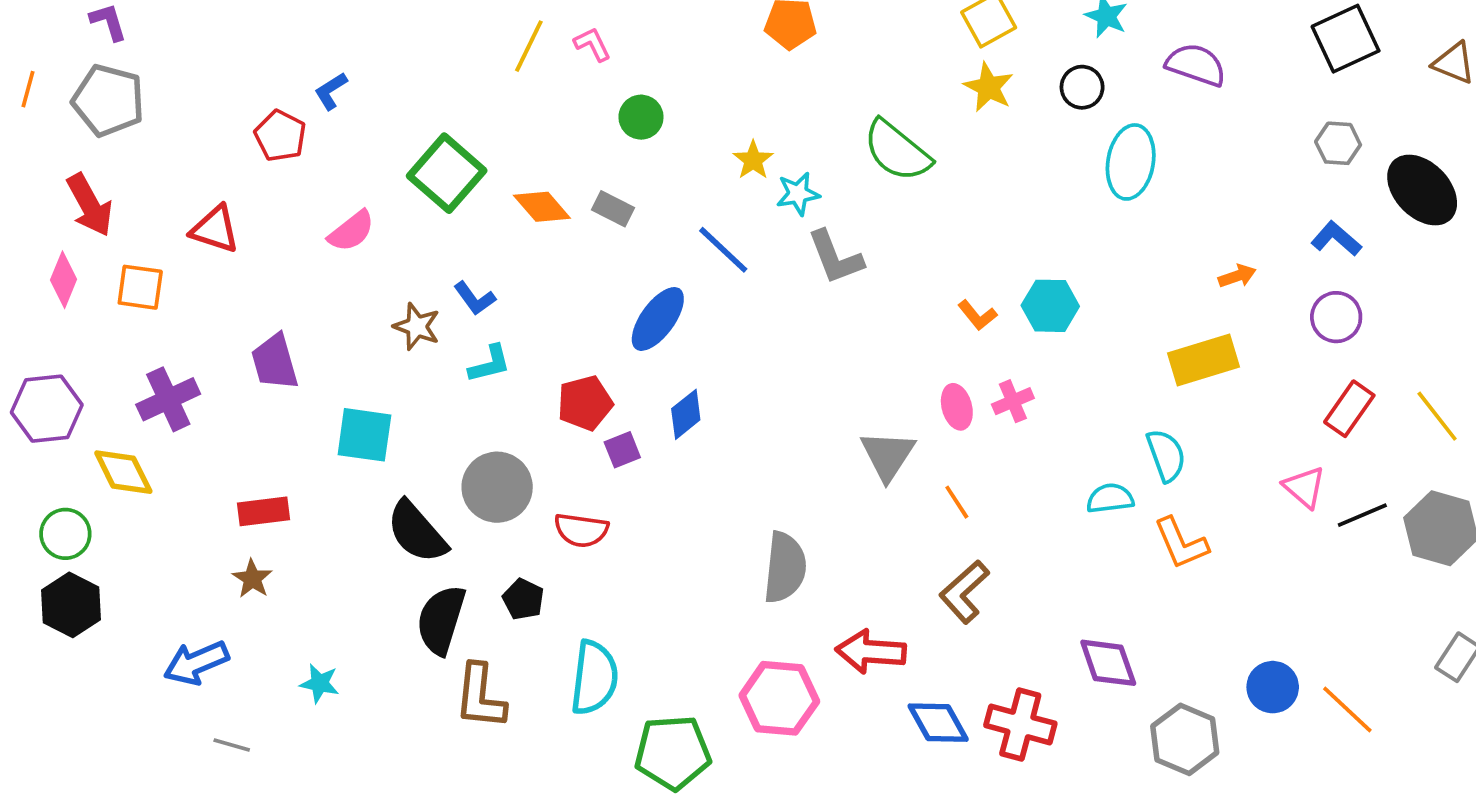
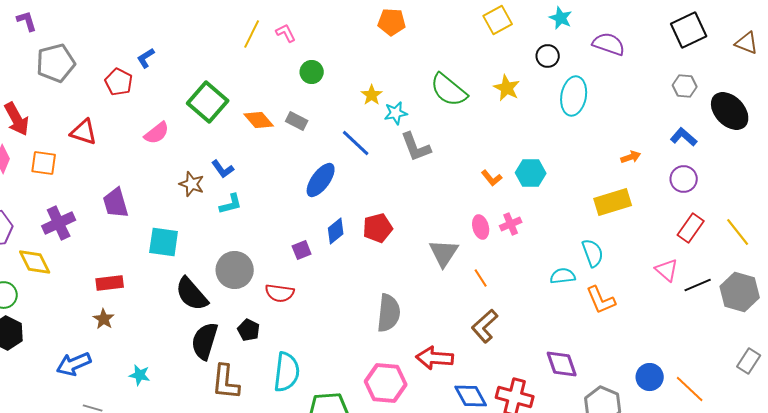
yellow star: (989, 87) -> (507, 88), moved
gray pentagon: (108, 100) -> (56, 63), moved, turned -30
red pentagon: (585, 403) -> (378, 228), moved

